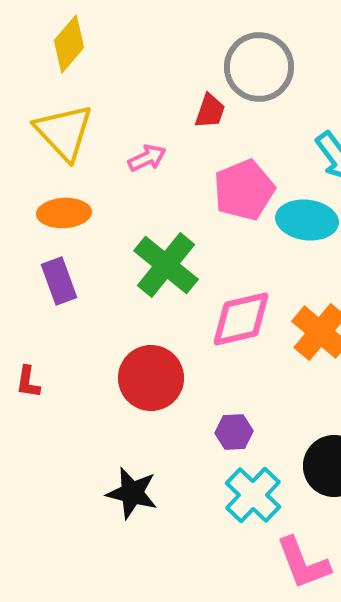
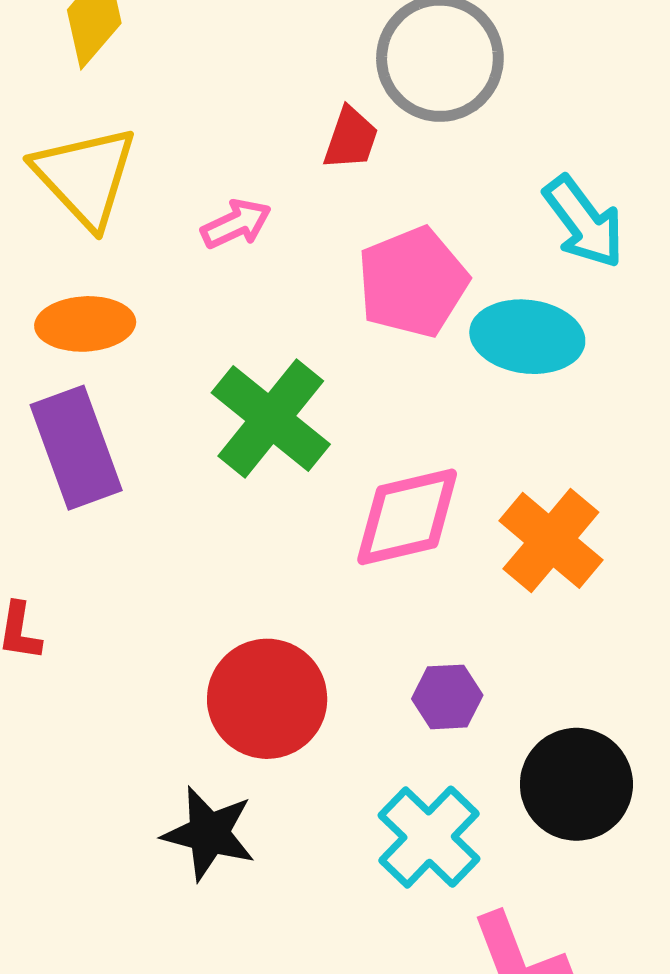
purple rectangle: (59, 281) -> (76, 448), size x1.4
red circle: (151, 378) -> (267, 699), moved
purple hexagon: (234, 432) -> (447, 697), moved

